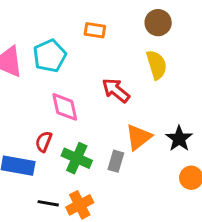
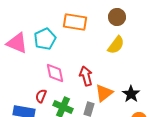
orange rectangle: (95, 30) -> (75, 22), size x1.6
yellow semicircle: (157, 65) -> (116, 45), turned 54
red arrow: (116, 90) -> (86, 76), moved, turned 36

